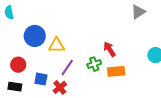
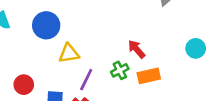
blue circle: (35, 36) -> (46, 25), moved

